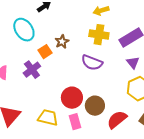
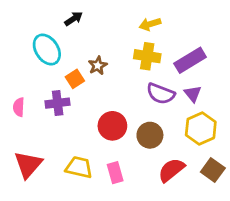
purple semicircle: (92, 63) -> (161, 94), moved
purple cross: (32, 70) -> (58, 103), turned 30
red circle: (72, 98) -> (112, 126), moved
brown circle: (95, 106) -> (150, 135), moved

